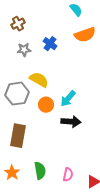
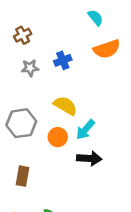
blue cross: (50, 44) -> (63, 60), turned 32
yellow semicircle: (39, 80) -> (65, 106), moved
brown rectangle: (18, 136) -> (23, 176), size x0.7

